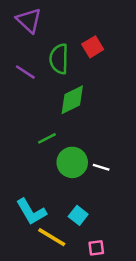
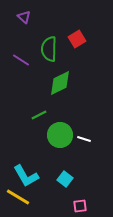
purple triangle: (29, 20) -> (24, 17), size x0.6
yellow line: (52, 237) -> (18, 197), moved

